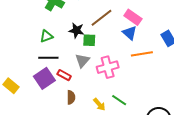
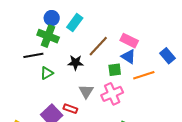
green square: (89, 40) -> (115, 70), moved
black line: (48, 58) -> (33, 55), moved

